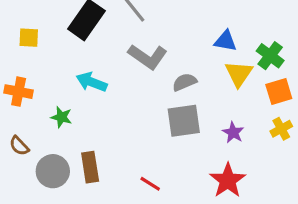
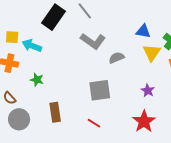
yellow square: (29, 38) -> (12, 37), moved
cyan arrow: (92, 82) -> (32, 46), moved
gray square: (184, 121) -> (100, 90), moved
gray circle: (53, 171) -> (19, 119), moved

